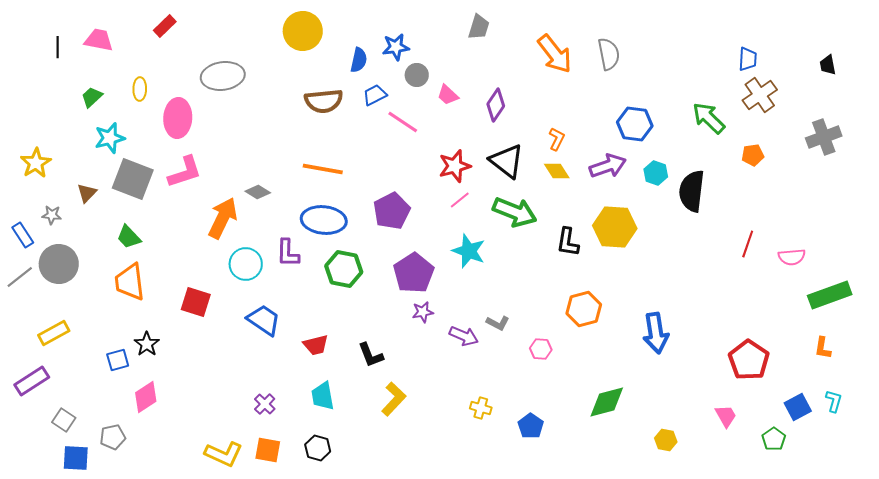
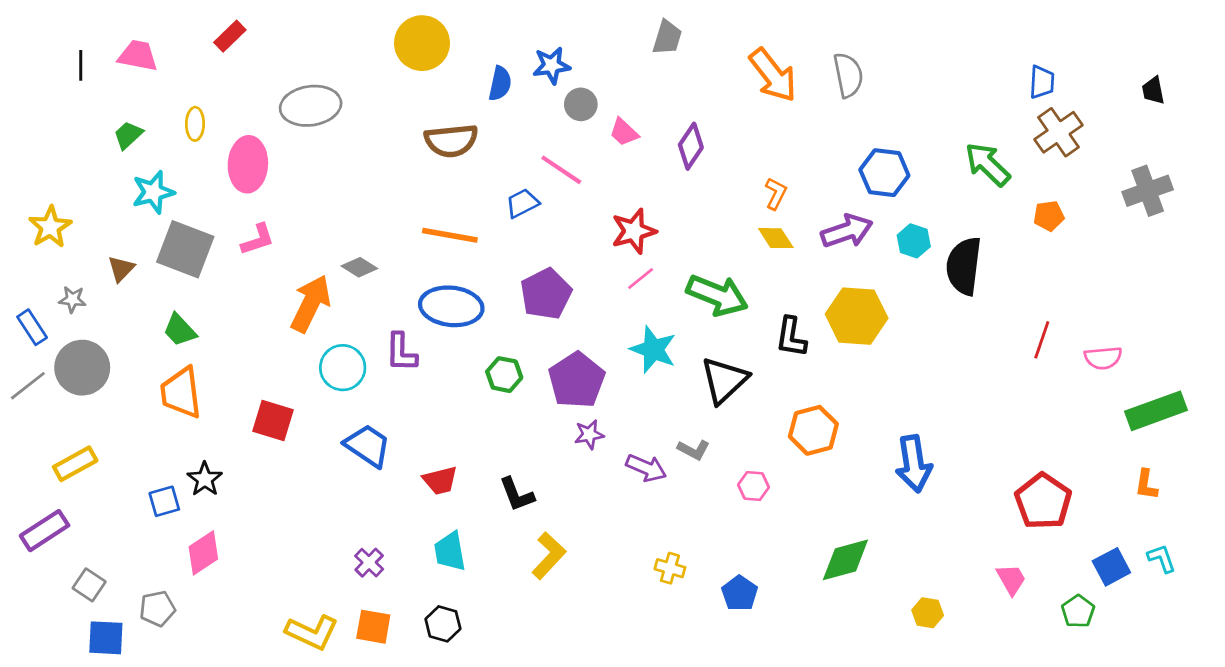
blue trapezoid: (375, 95) -> (522, 203), moved
black triangle: (507, 161) -> (724, 380), moved, turned 39
pink L-shape: (185, 172) -> (258, 239), size x0.7
green hexagon: (344, 269) -> (504, 375), moved, size x0.7
cyan L-shape: (834, 401) -> (1162, 558), turned -35

